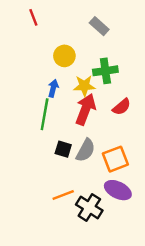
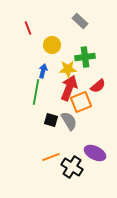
red line: (33, 17) -> (28, 28), moved
gray semicircle: (86, 150) -> (69, 121), turned -60
orange square: (115, 159) -> (81, 102), moved

